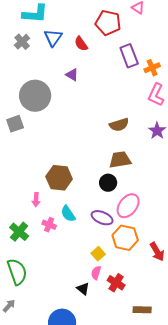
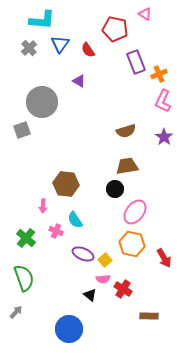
purple ellipse: (102, 218) -> (83, 254), moved
pink semicircle: (96, 273) -> (103, 279), turned -112

